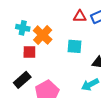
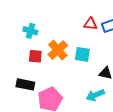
orange cross: (43, 35) -> (58, 50), moved
black rectangle: (22, 80) -> (25, 84), turned 48

